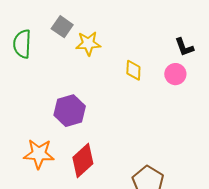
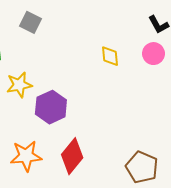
yellow star: (88, 44) -> (19, 85), moved

